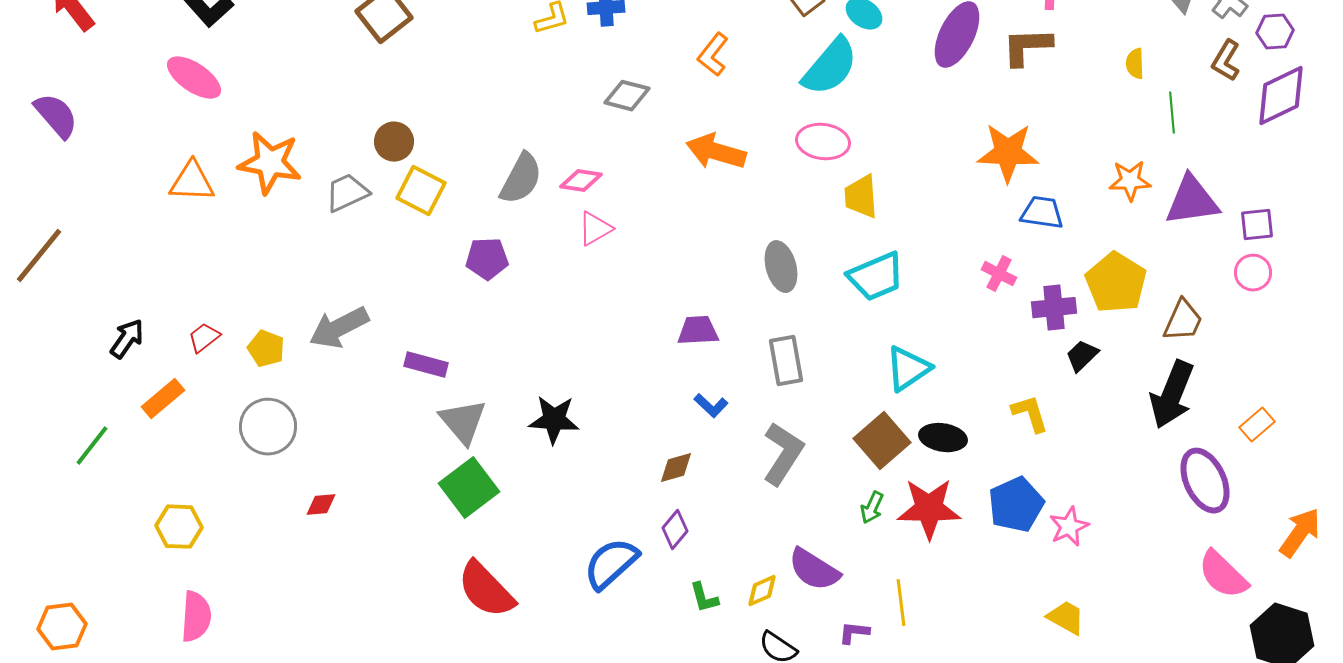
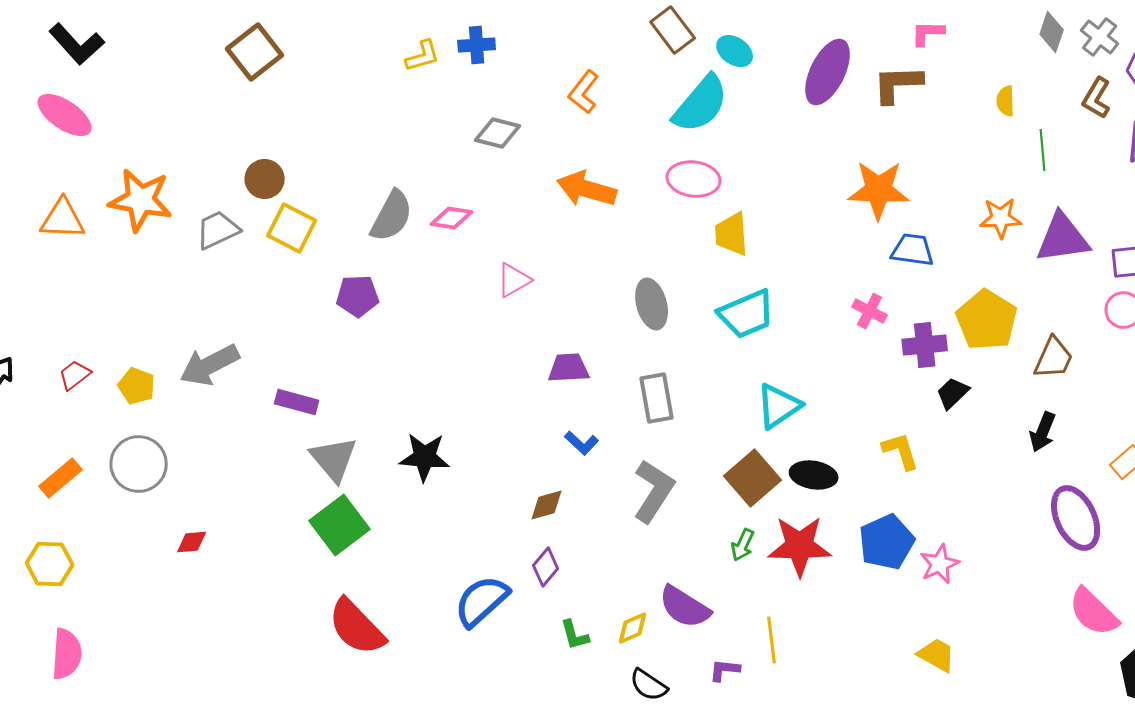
pink triangle: (595, 229) -> (514, 280), moved
black arrow: (1172, 395) -> (1043, 432), size x0.6
orange rectangle: (163, 399) -> (61, 478), moved

